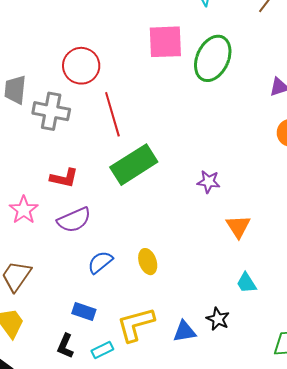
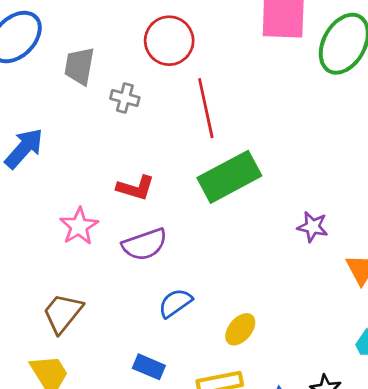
gray cross: (51, 111) -> (125, 98), size x0.6
purple star: (209, 182) -> (313, 227), moved
yellow ellipse: (148, 262) -> (240, 329), moved, turned 55

